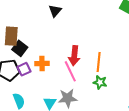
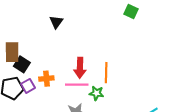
pink line: (70, 71) -> (77, 85), turned -60
green star: (100, 82) -> (96, 93), moved

